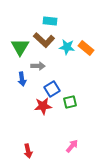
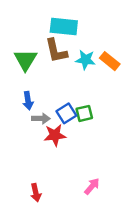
cyan rectangle: (50, 21) -> (64, 27), size x1.5
brown L-shape: (44, 40) -> (56, 51), turned 35
gray arrow: (38, 66) -> (41, 119), moved
green square: (70, 102) -> (84, 113), moved

